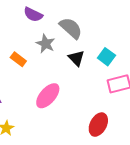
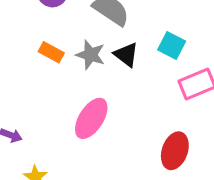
gray star: (46, 44) -> (91, 55), moved
orange rectangle: (18, 59) -> (51, 52), moved

